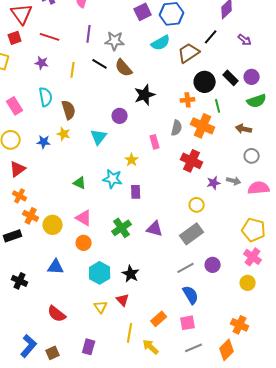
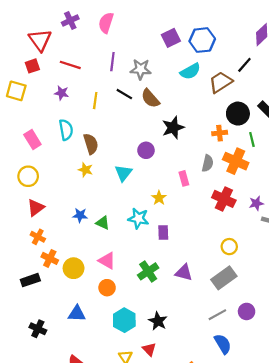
blue star: (44, 142) -> (80, 215), moved
purple star: (214, 183) -> (256, 203), moved

